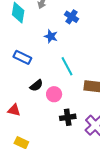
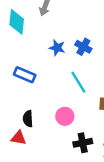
blue cross: (72, 17) -> (83, 47), moved
black semicircle: (36, 85) -> (28, 119), moved, turned 128

